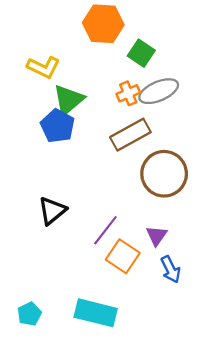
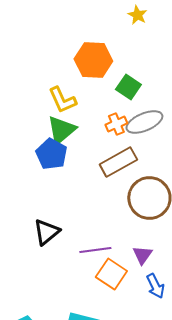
yellow L-shape: (43, 67) -> (62, 100), moved, turned 40
purple line: (105, 230) -> (95, 250), turned 44

